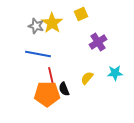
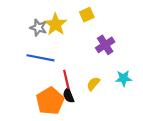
red line: (51, 76) -> (66, 79), moved
orange pentagon: (47, 94) -> (50, 101), turned -30

